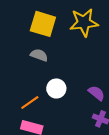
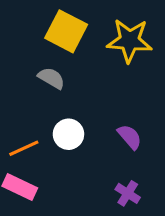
purple semicircle: (97, 93) -> (130, 137), moved

